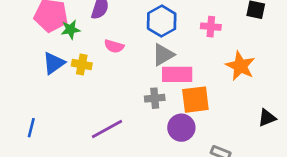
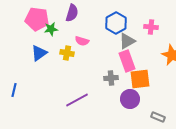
gray triangle: (163, 55) -> (127, 41), moved
yellow cross: (82, 65) -> (67, 53), moved
pink rectangle: (177, 74) -> (127, 61), turned 70
blue line: (31, 128) -> (14, 90), moved

